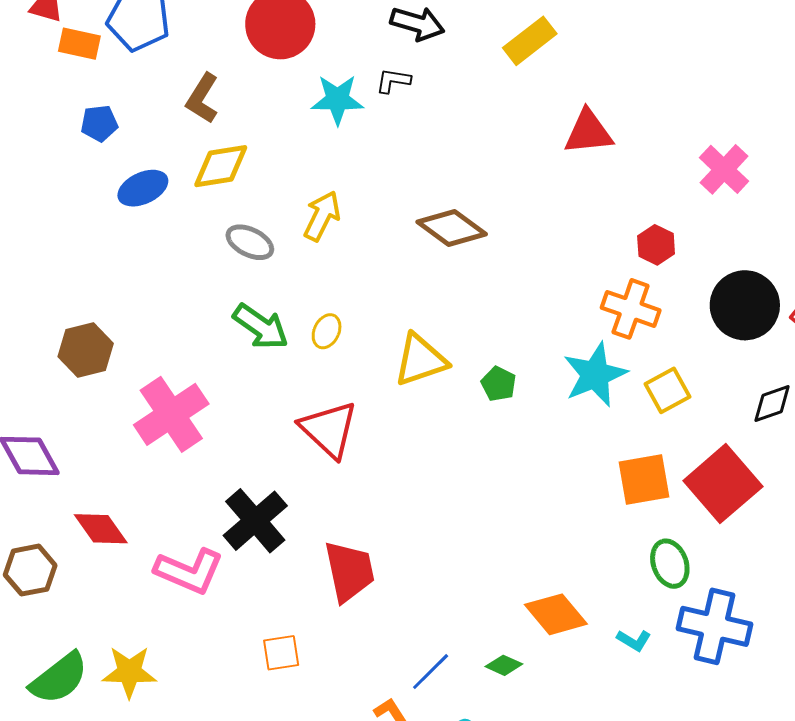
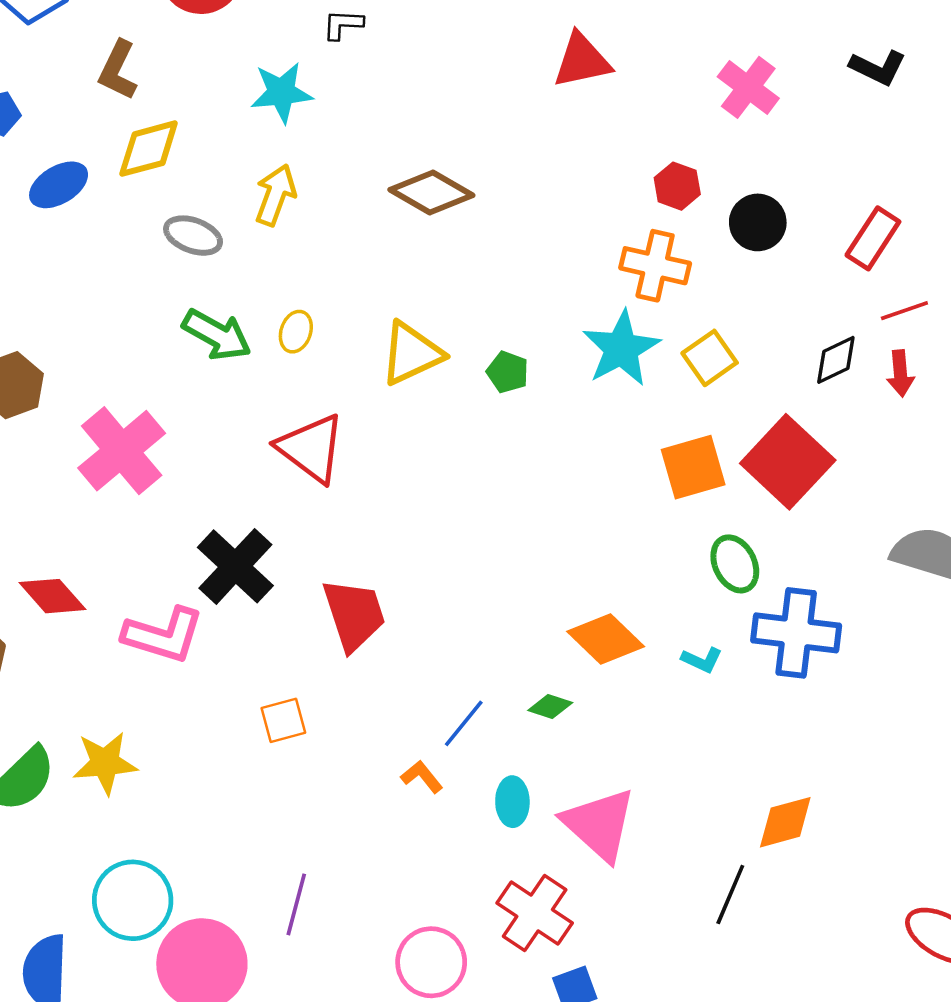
cyan star: (337, 100) -> (282, 92), moved
black circle: (745, 305) -> (758, 222), moved, size x0.7

